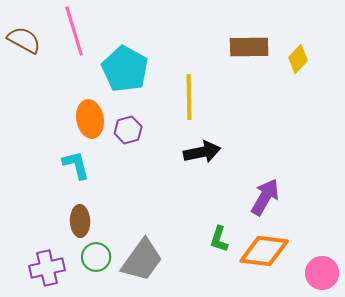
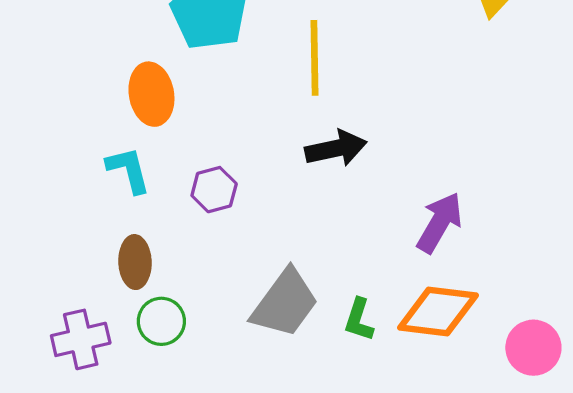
purple hexagon: (128, 130) -> (214, 190), moved
green L-shape: (219, 239) -> (359, 320), moved
gray trapezoid: (142, 260) -> (285, 303), moved

